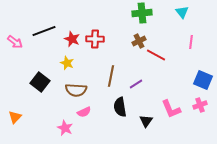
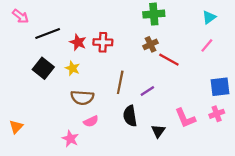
cyan triangle: (182, 12) -> (209, 17), moved, turned 32
pink arrow: (15, 42) -> (20, 16), moved
pink line: (191, 42) -> (207, 45), turned 32
blue square: (203, 80) -> (220, 87), turned -30
black square: (40, 82) -> (43, 68), moved

